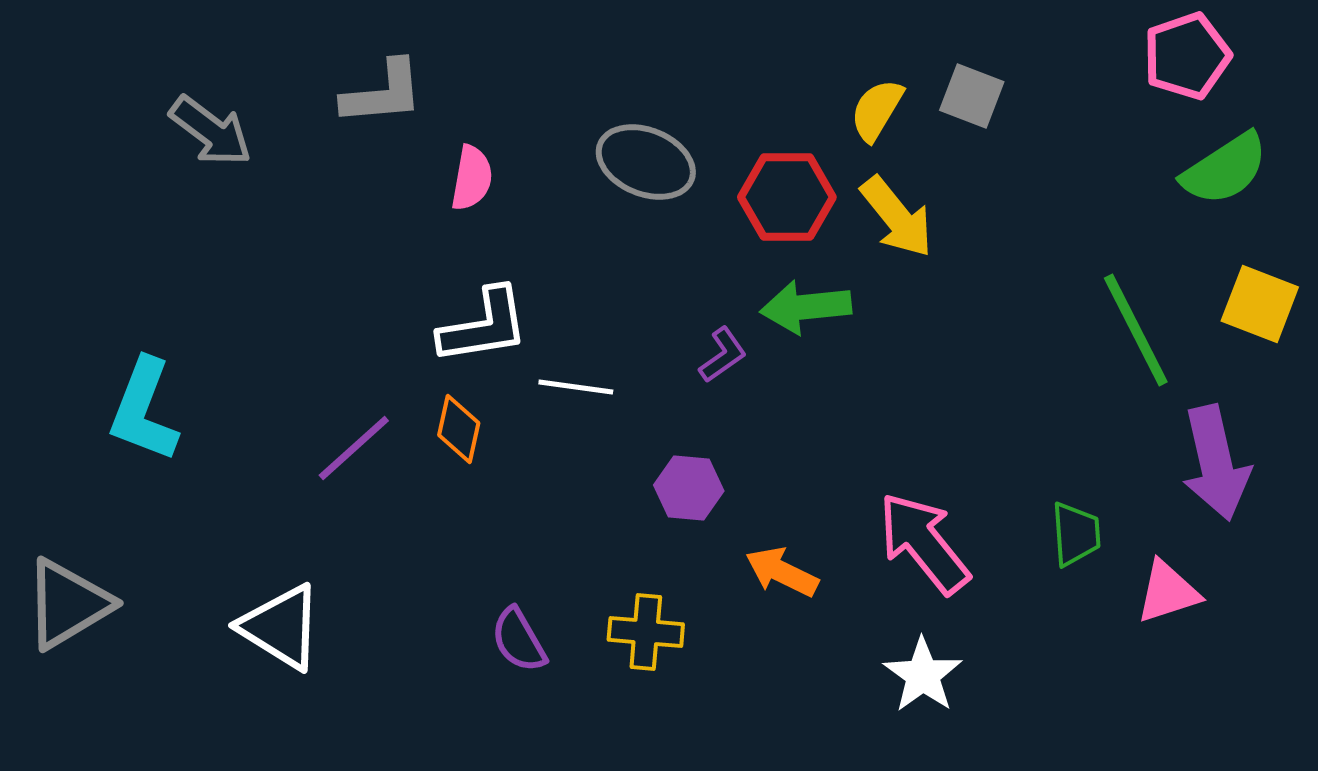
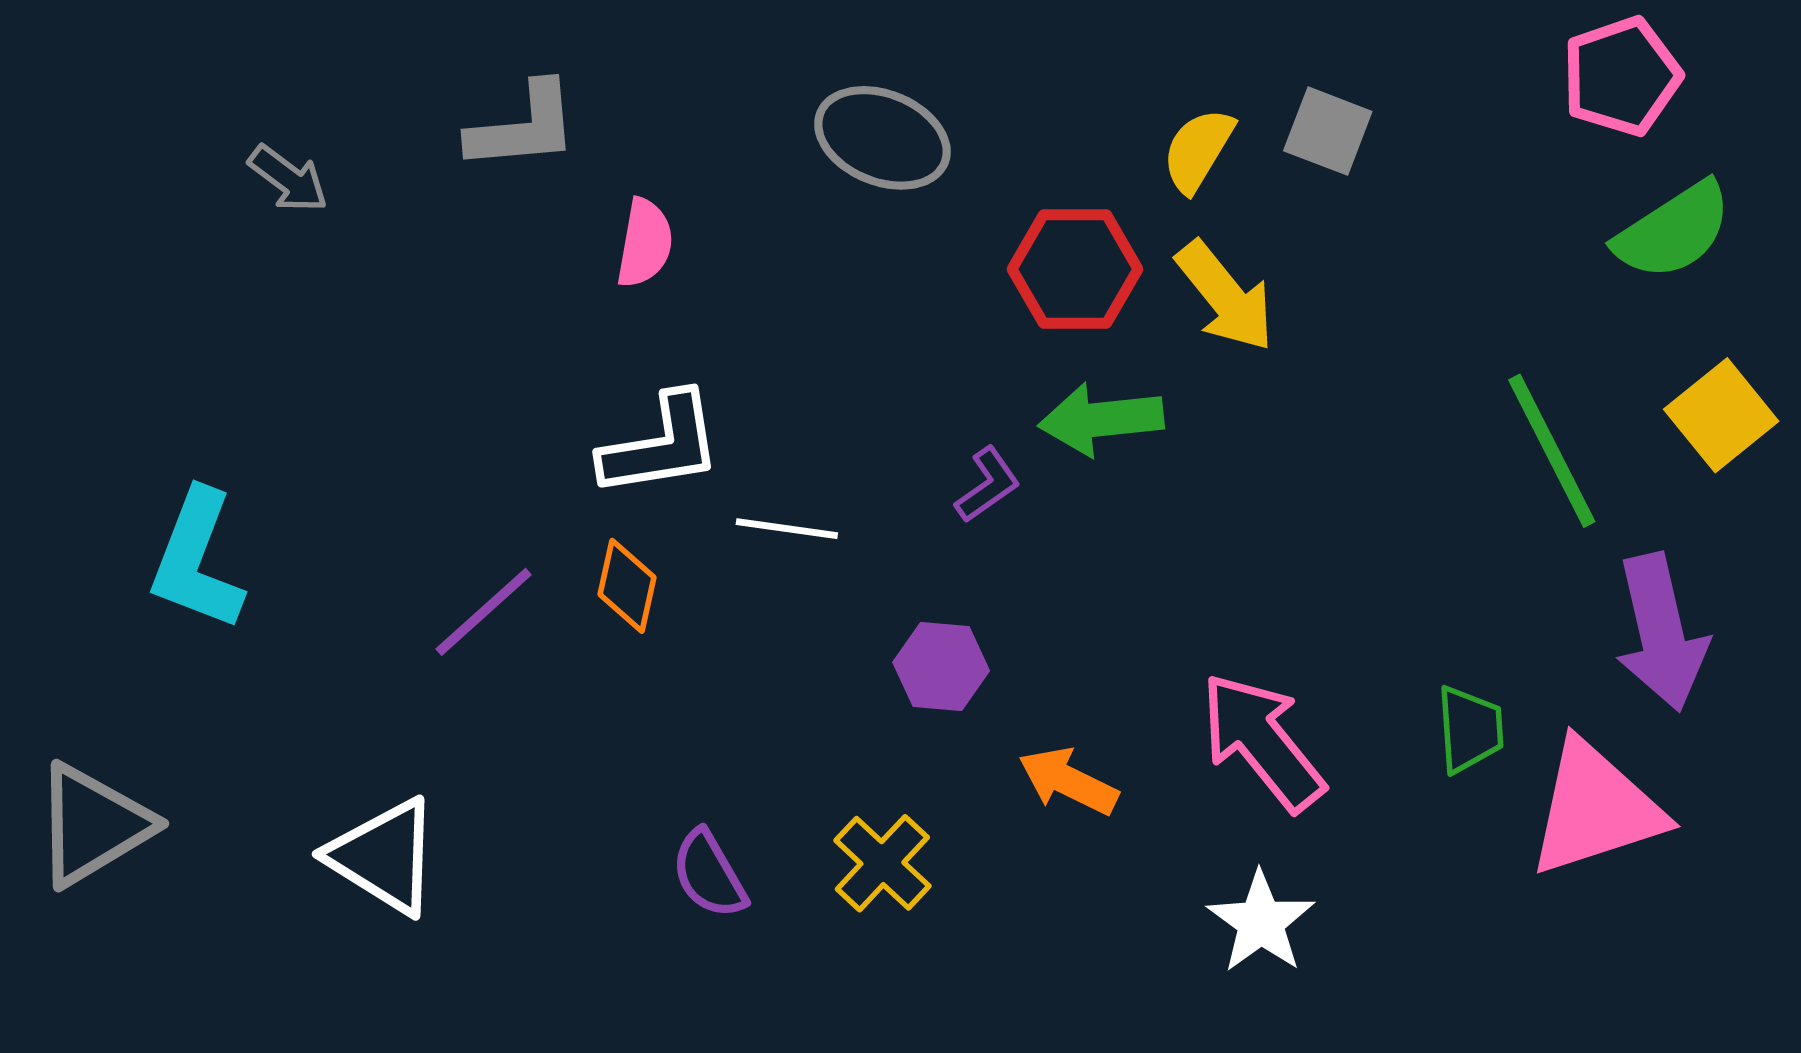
gray arrow: (211, 131) -> (288, 179), size x0.7
gray ellipse: (646, 162) -> (882, 138), moved
yellow square: (1260, 304) -> (1721, 415), turned 30
pink triangle: (1168, 592) -> (1595, 809), size x1.6
yellow cross: (646, 632) -> (882, 863), turned 38

